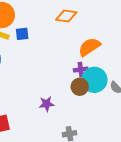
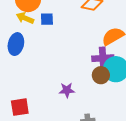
purple cross: (81, 70) -> (103, 58), size x1.5

